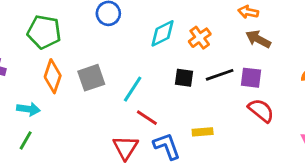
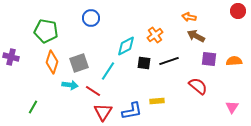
cyan diamond: (163, 33) -> (126, 46), moved
purple square: (251, 78) -> (209, 59), moved
cyan arrow: (28, 109) -> (70, 85), moved
red line: (147, 118) -> (93, 91), moved
blue L-shape: (167, 146) -> (132, 111), turned 100

